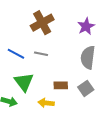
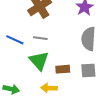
green triangle: (24, 82) -> (39, 61), moved
gray square: (86, 88) -> (88, 71), turned 35

